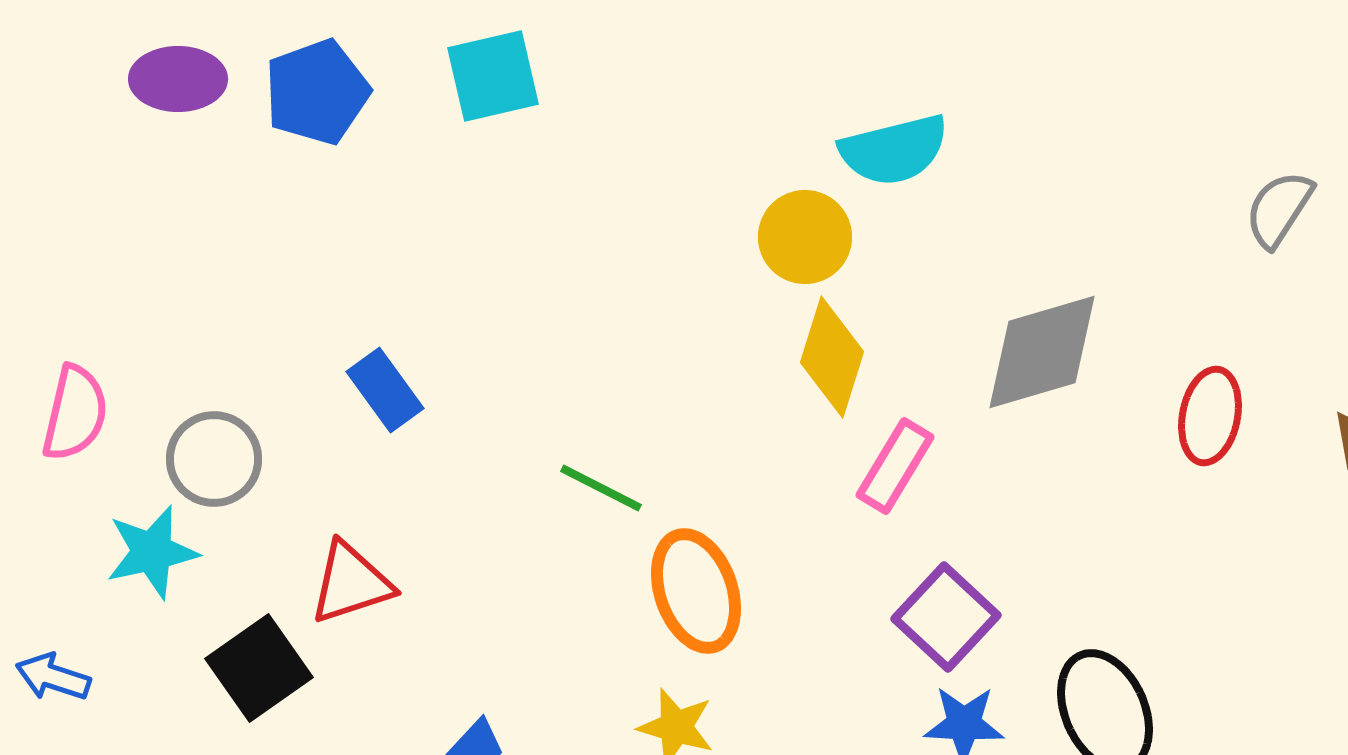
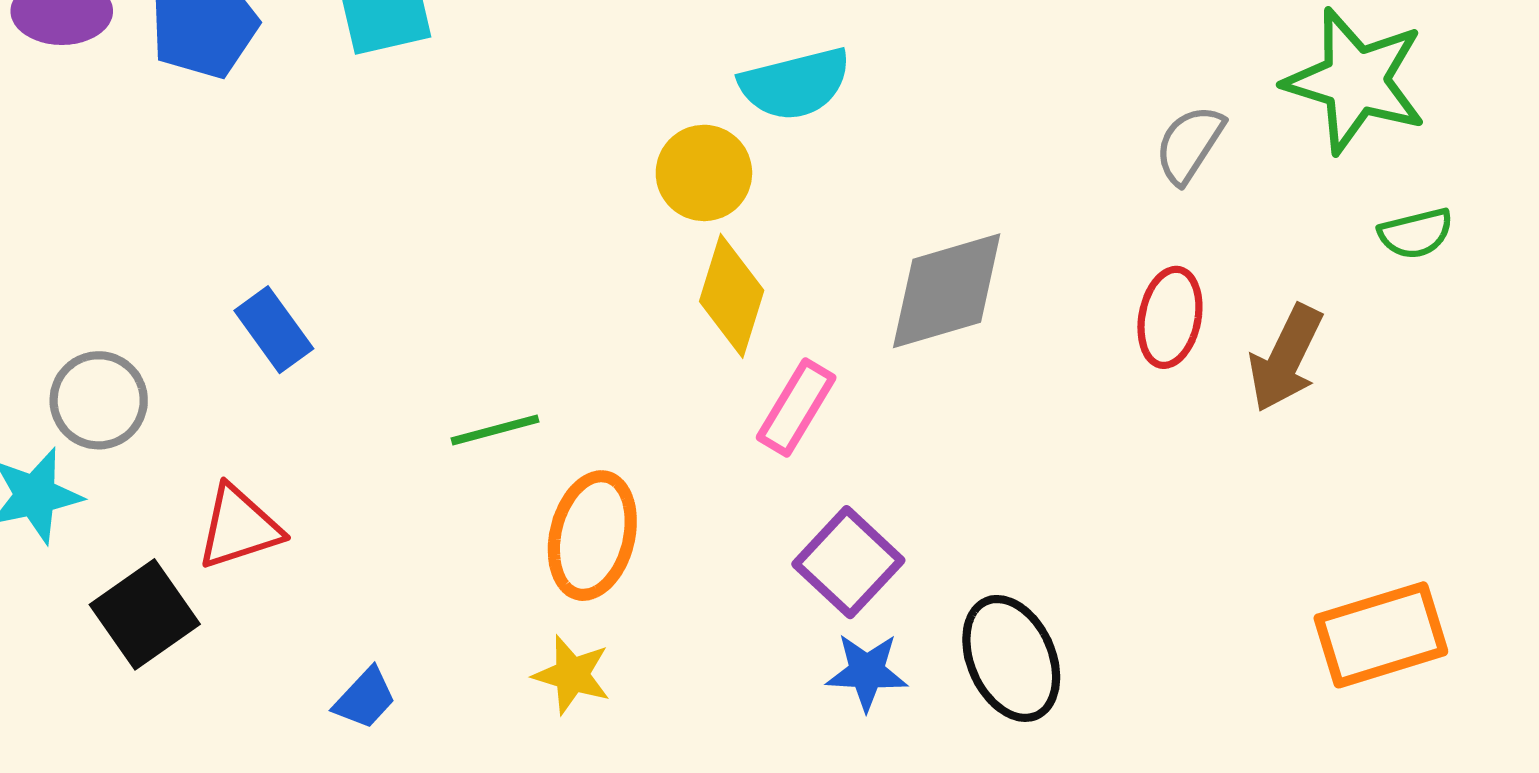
red ellipse: (1210, 416) -> (1170, 317), moved
green line: (601, 488) -> (495, 430), turned -42
orange ellipse: (696, 591) -> (592, 536), turned 33

